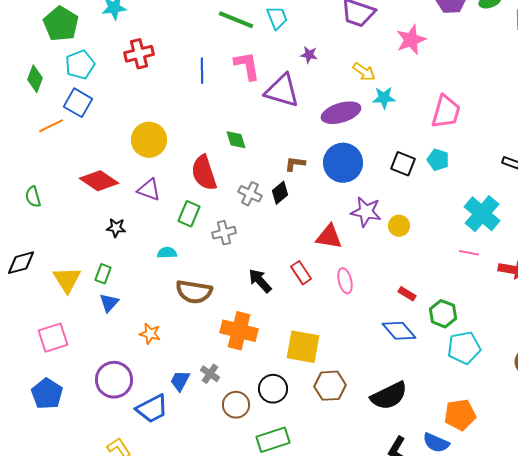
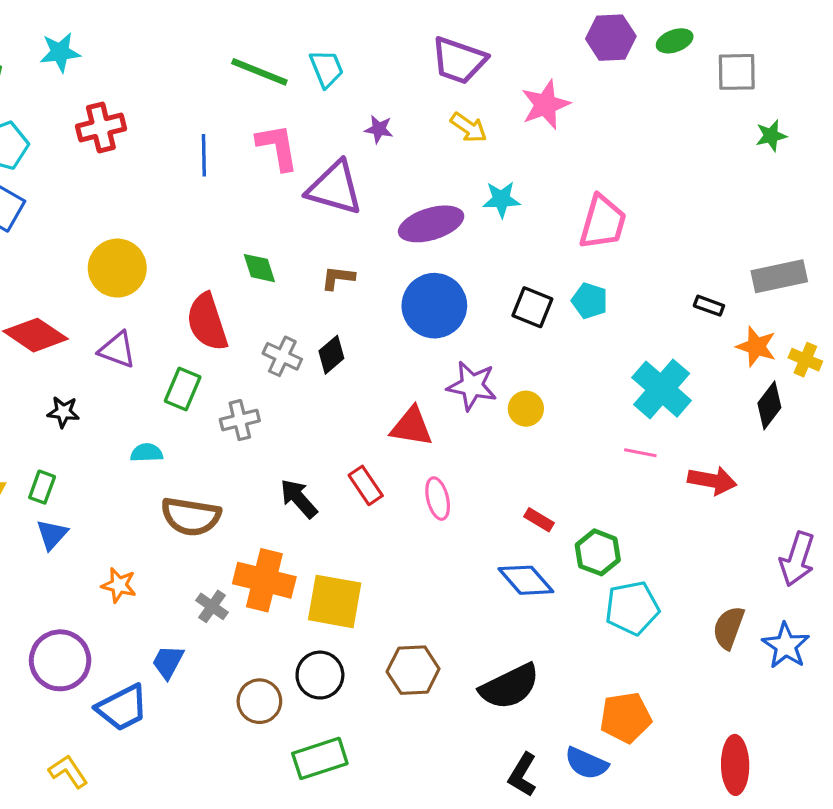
yellow arrow: (364, 72) -> (469, 127), moved
brown L-shape: (295, 164) -> (338, 278), moved
yellow square: (303, 347) -> (335, 601), moved
gray cross: (210, 374) -> (212, 606), moved

